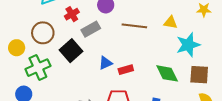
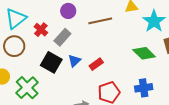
brown circle: (43, 33) -> (14, 46), moved
blue triangle: (105, 63) -> (74, 61), moved
red rectangle: (126, 70) -> (96, 64), moved

